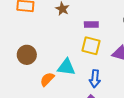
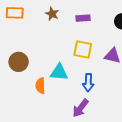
purple rectangle: (91, 25) -> (83, 18), moved
orange semicircle: (47, 79) -> (40, 86), turned -42

